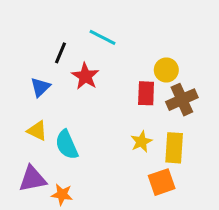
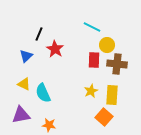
cyan line: (102, 37) -> (92, 27), moved
brown cross: (182, 100) -> (117, 64), turned 30
orange square: (162, 182) -> (104, 117), turned -30
orange star: (62, 194) -> (49, 125), moved

